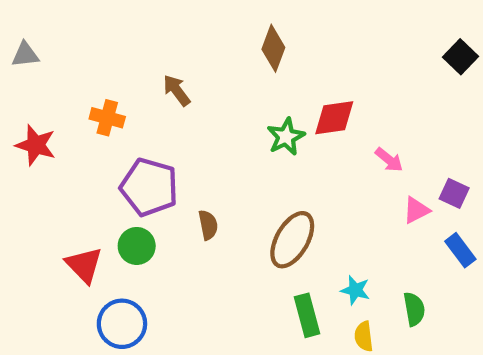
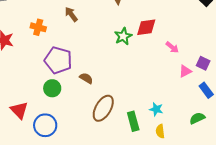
brown semicircle: (208, 225) -> (86, 78), turned -48
brown ellipse: (292, 240) -> (103, 108), moved
red triangle: (84, 265) -> (19, 110), moved
green semicircle: (414, 309) -> (197, 118), moved, turned -105

